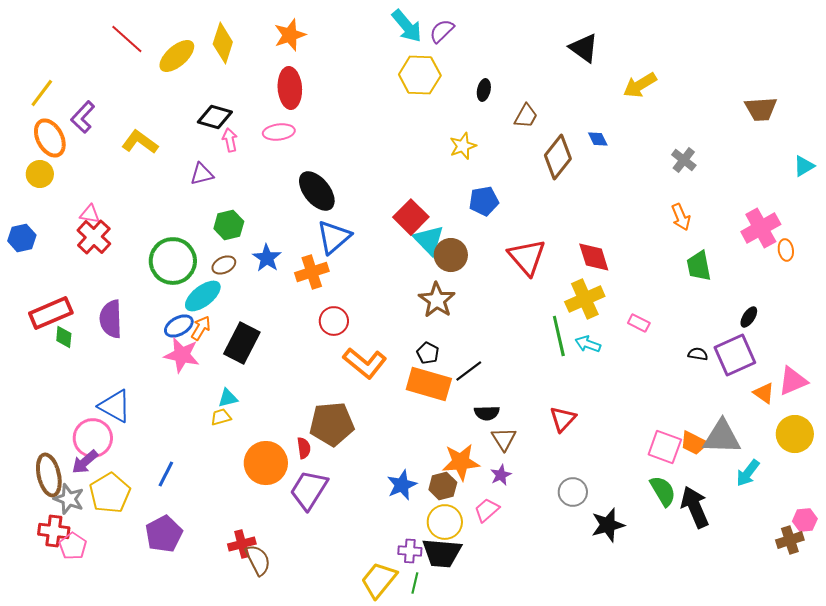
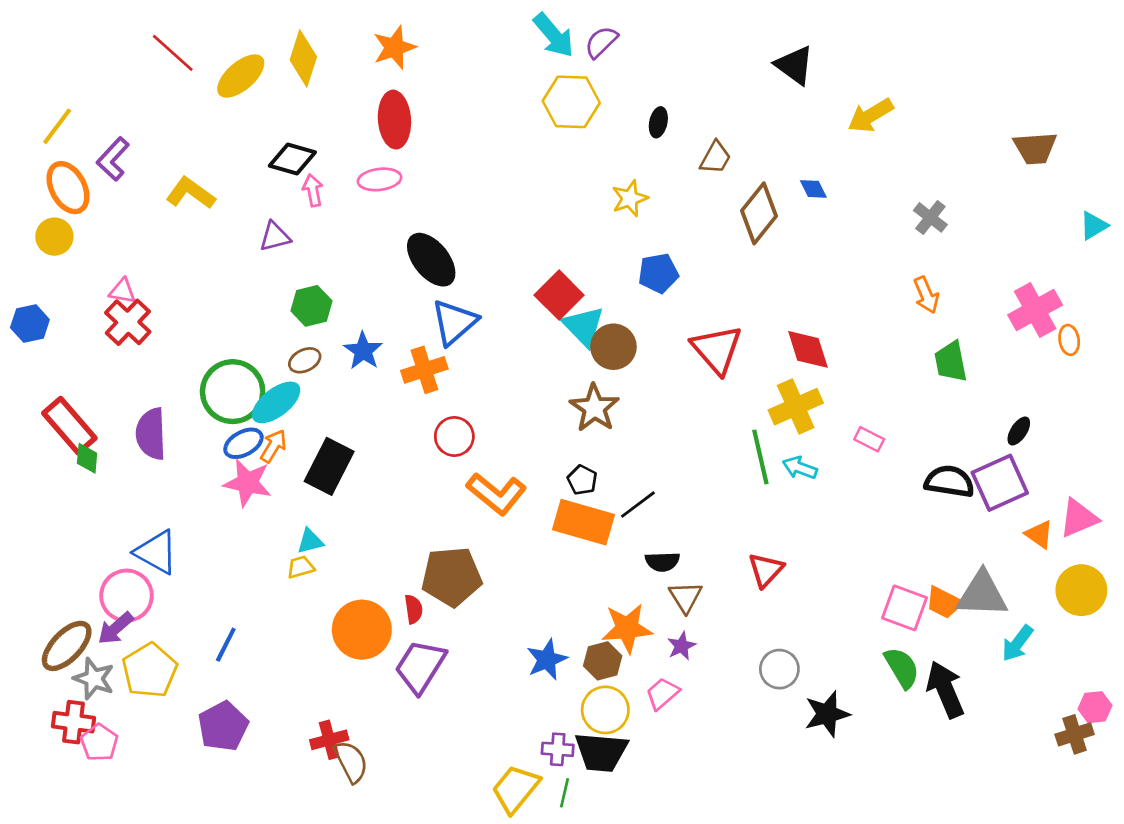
green circle: (173, 261) -> (233, 392), moved
red rectangle: (51, 313) -> (69, 426), turned 72
black semicircle: (698, 354) -> (949, 481), size x1.8
brown ellipse: (49, 475) -> (67, 646), turned 57

